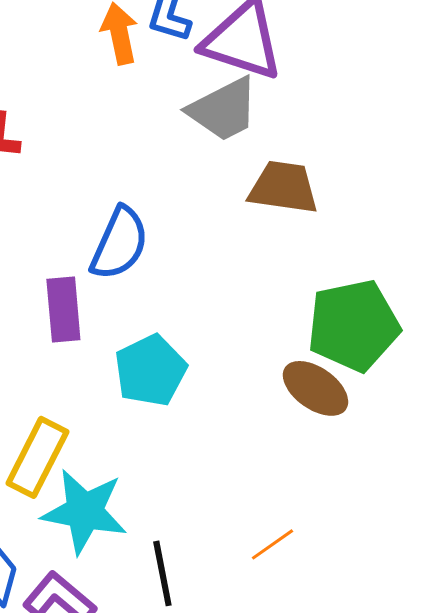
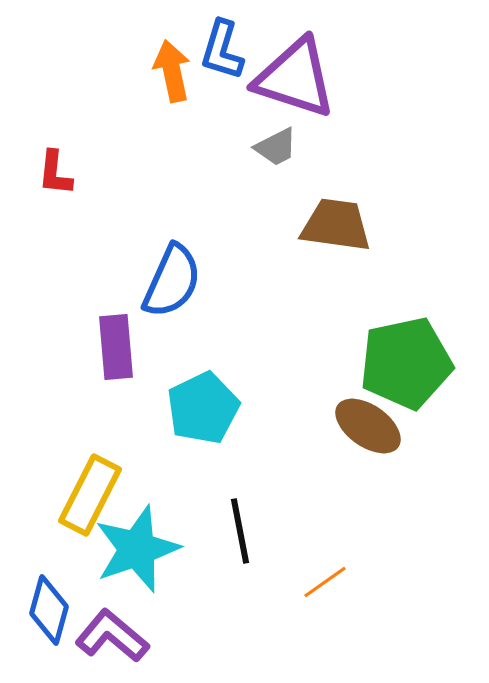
gray trapezoid: (223, 109) -> (276, 147), size x0.6
cyan star: (84, 511) -> (137, 549), turned -30
black line: (162, 573) -> (240, 531), moved

